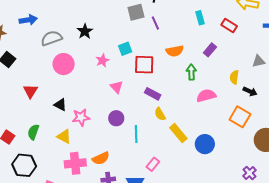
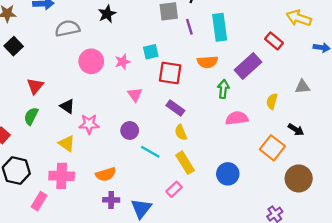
cyan rectangle: (200, 18) -> (220, 27), moved, size x1.6
black star: (85, 31) -> (107, 14), moved
purple rectangle: (210, 50) -> (248, 66), size x1.6
pink circle: (64, 64) -> (91, 61), moved
black arrow: (250, 91) -> (296, 130), moved
green semicircle: (33, 132) -> (31, 116), moved
yellow rectangle: (178, 133) -> (185, 163), moved
cyan line: (136, 134) -> (150, 152), turned -66
pink cross: (75, 163) -> (62, 176), moved
pink rectangle: (153, 164) -> (174, 189), moved

